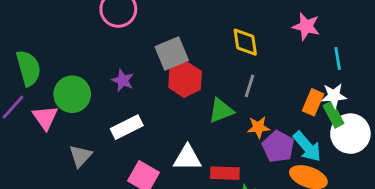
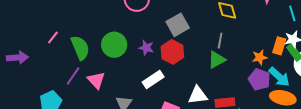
red hexagon: (185, 79) -> (172, 52), moved
gray line: (250, 86) -> (220, 41), moved
green circle: (72, 94) -> (114, 45), moved
orange star: (258, 127) -> (260, 57), moved

